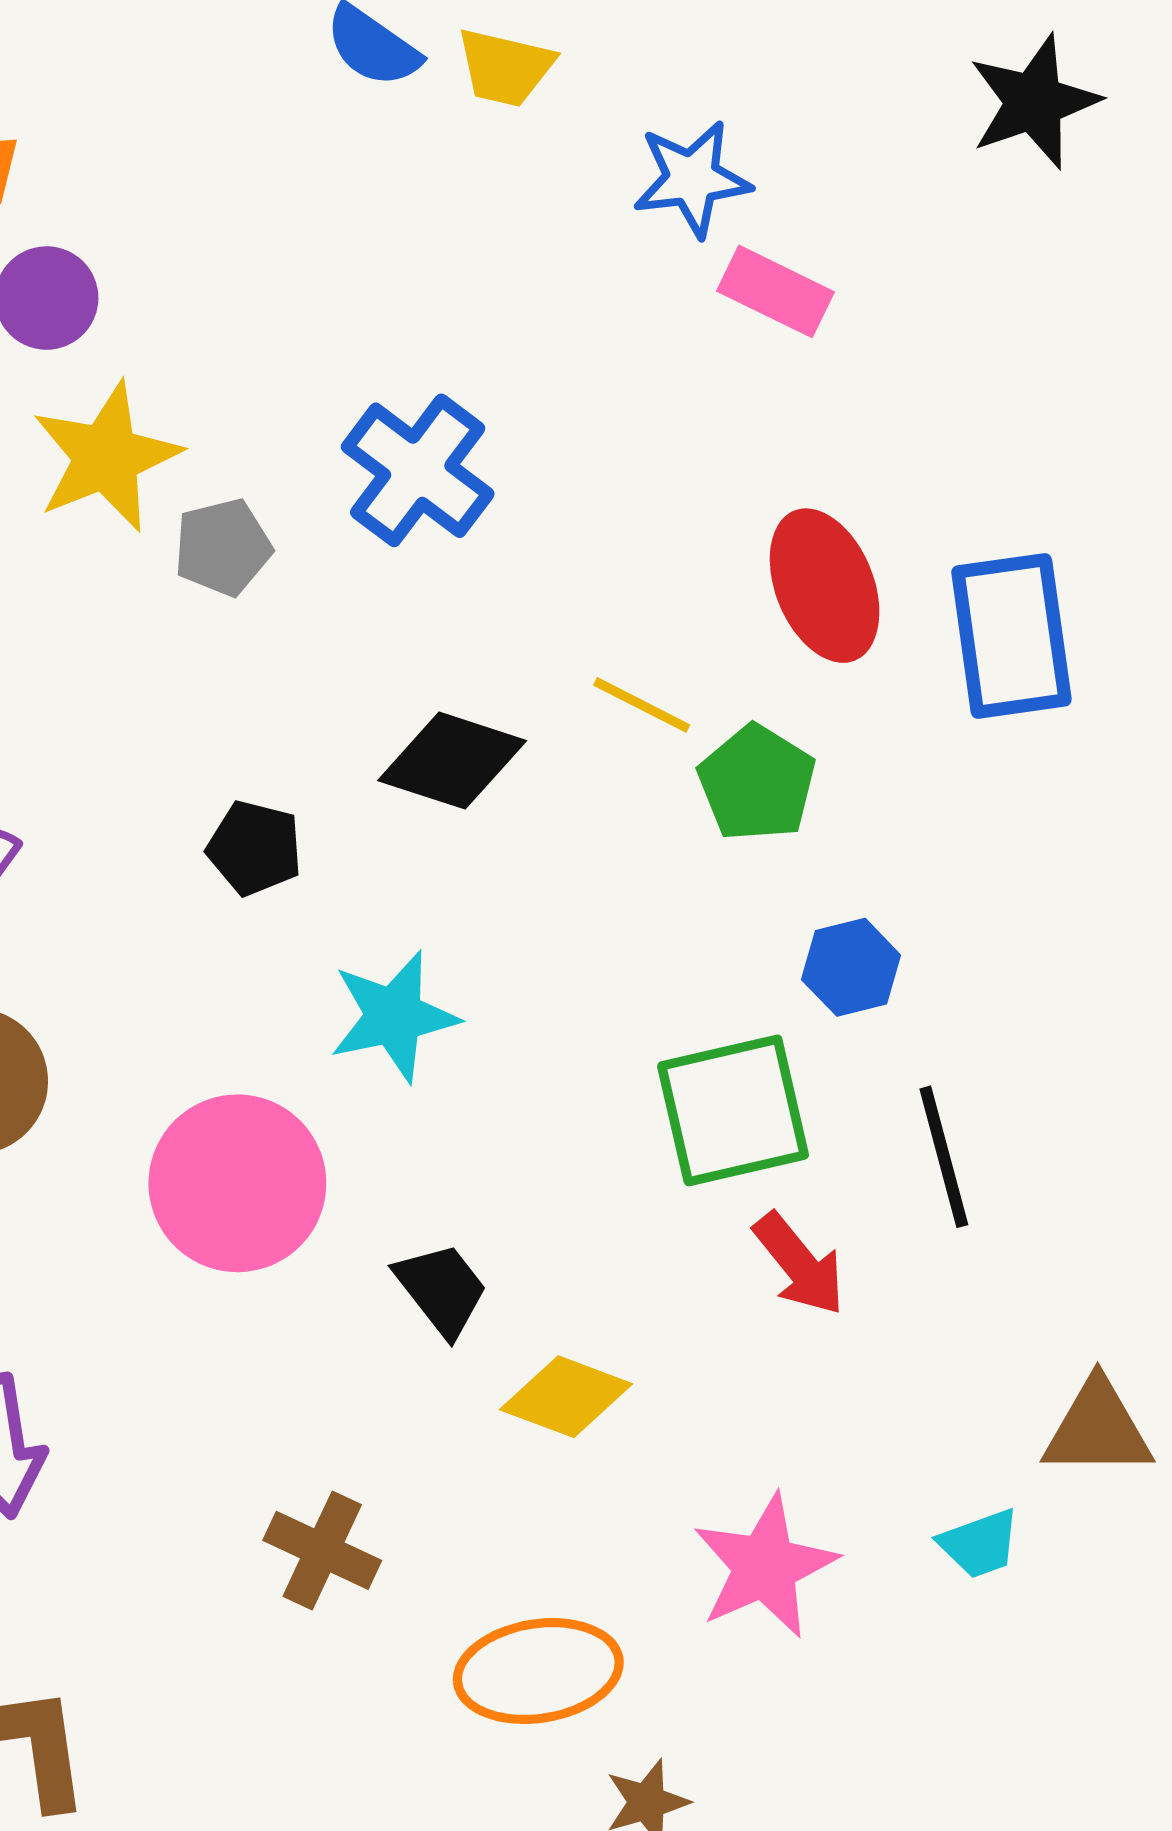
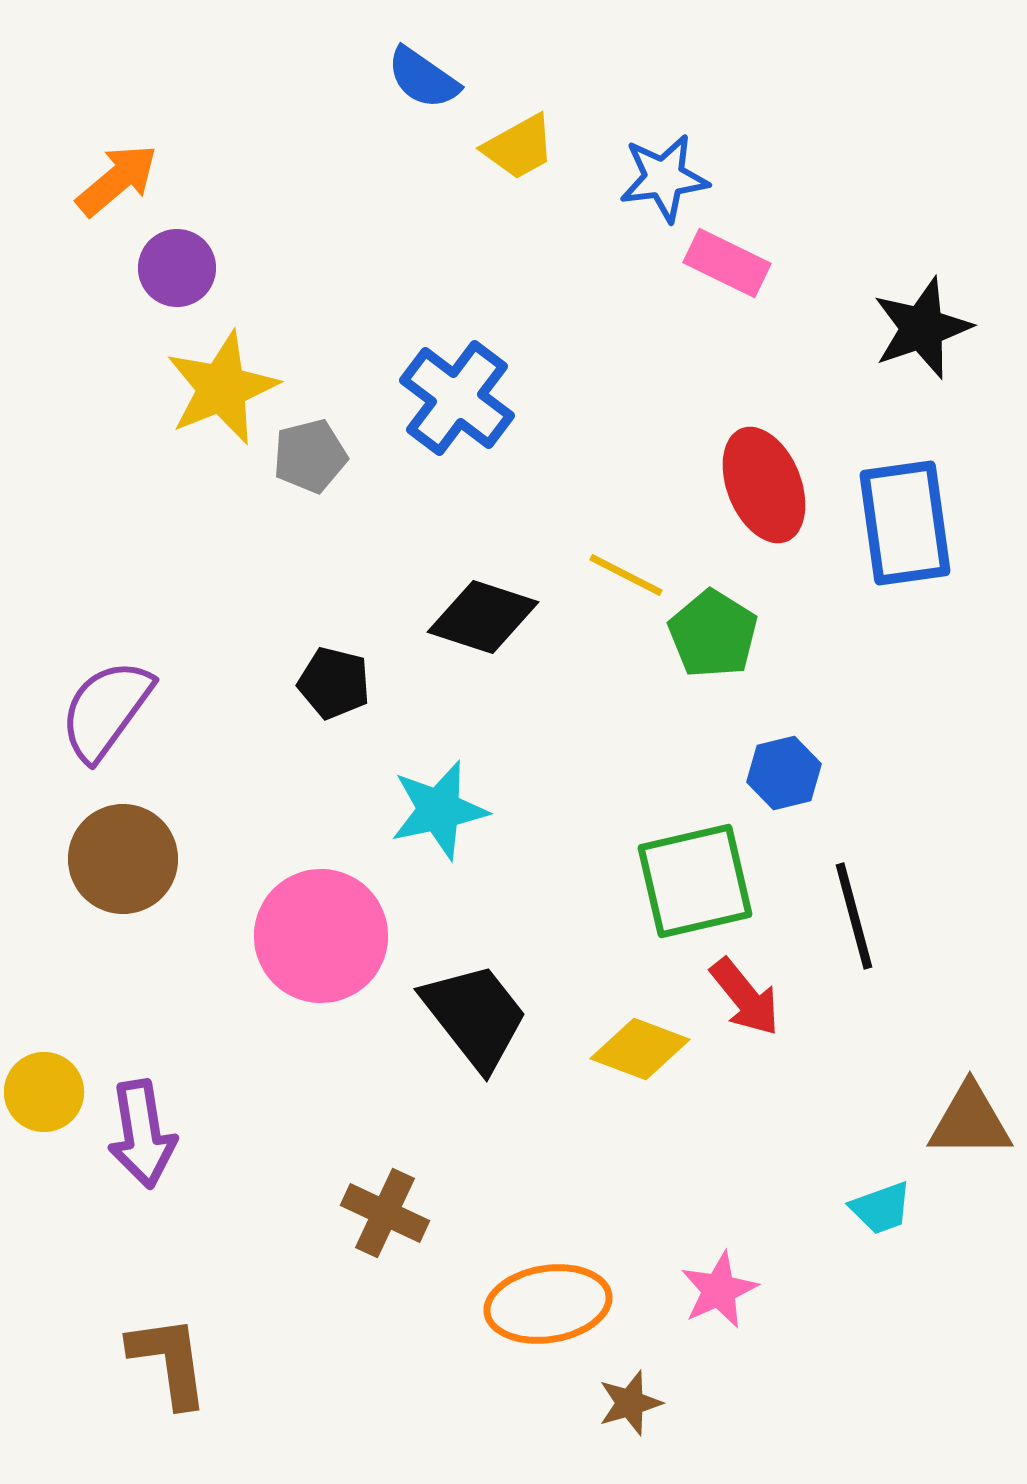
yellow trapezoid: (505, 67) -> (519, 147), moved, turned -42
black star: (1034, 102) -> (922, 328), moved
black trapezoid: (442, 1289) -> (475, 1016), size x1.5
yellow diamond: (566, 1397) -> (640, 1049), moved
pink star: (765, 1566) -> (719, 1290), moved, size x0.7

